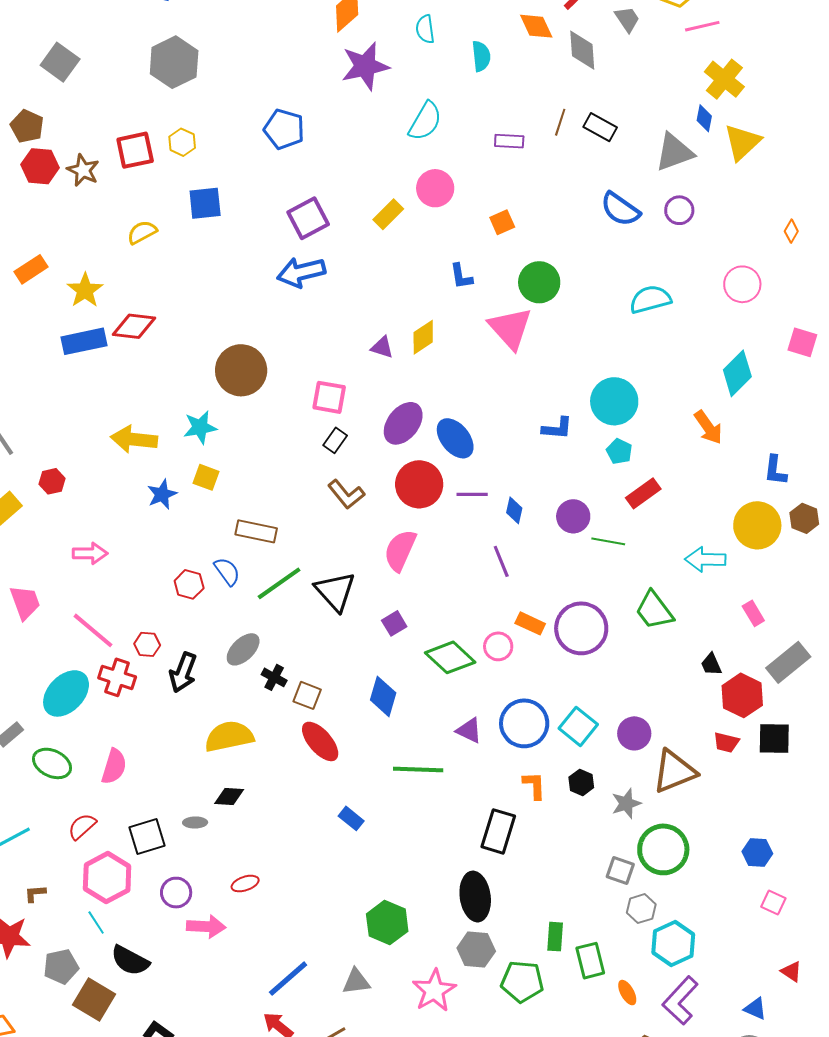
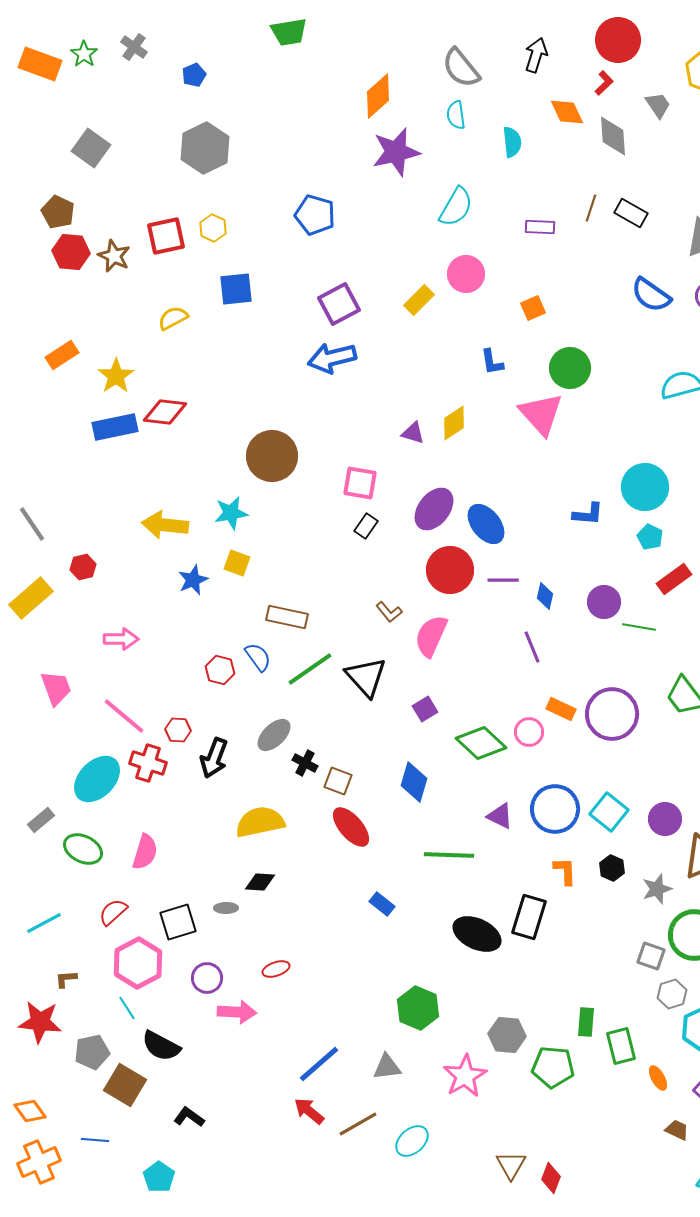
brown L-shape: (346, 494) -> (389, 612), moved, size x0.7
black ellipse: (475, 897) -> (477, 934), moved, turned -57

